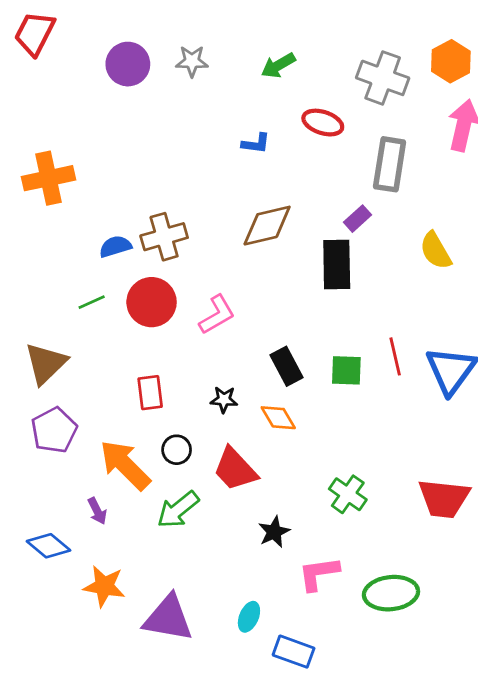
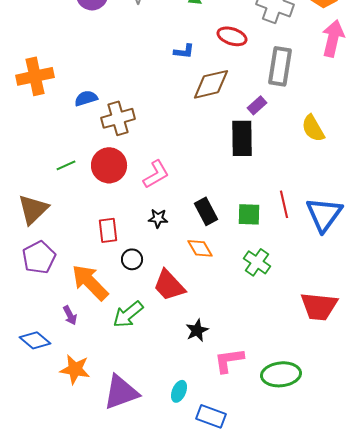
brown diamond: (267, 226) -> (211, 84), moved
blue semicircle: (115, 246) -> (86, 98), moved
black star: (224, 400) -> (158, 218), moved
black circle: (177, 450) -> (132, 259), moved
green cross: (348, 494) -> (257, 262), moved
purple triangle: (168, 618) -> (121, 392), turned -30

